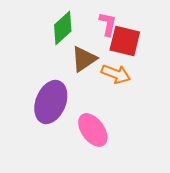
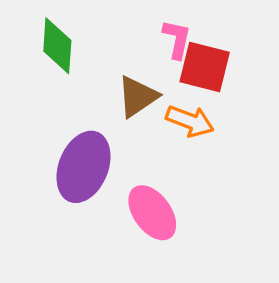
green diamond: (63, 28) -> (57, 46), moved, turned -44

